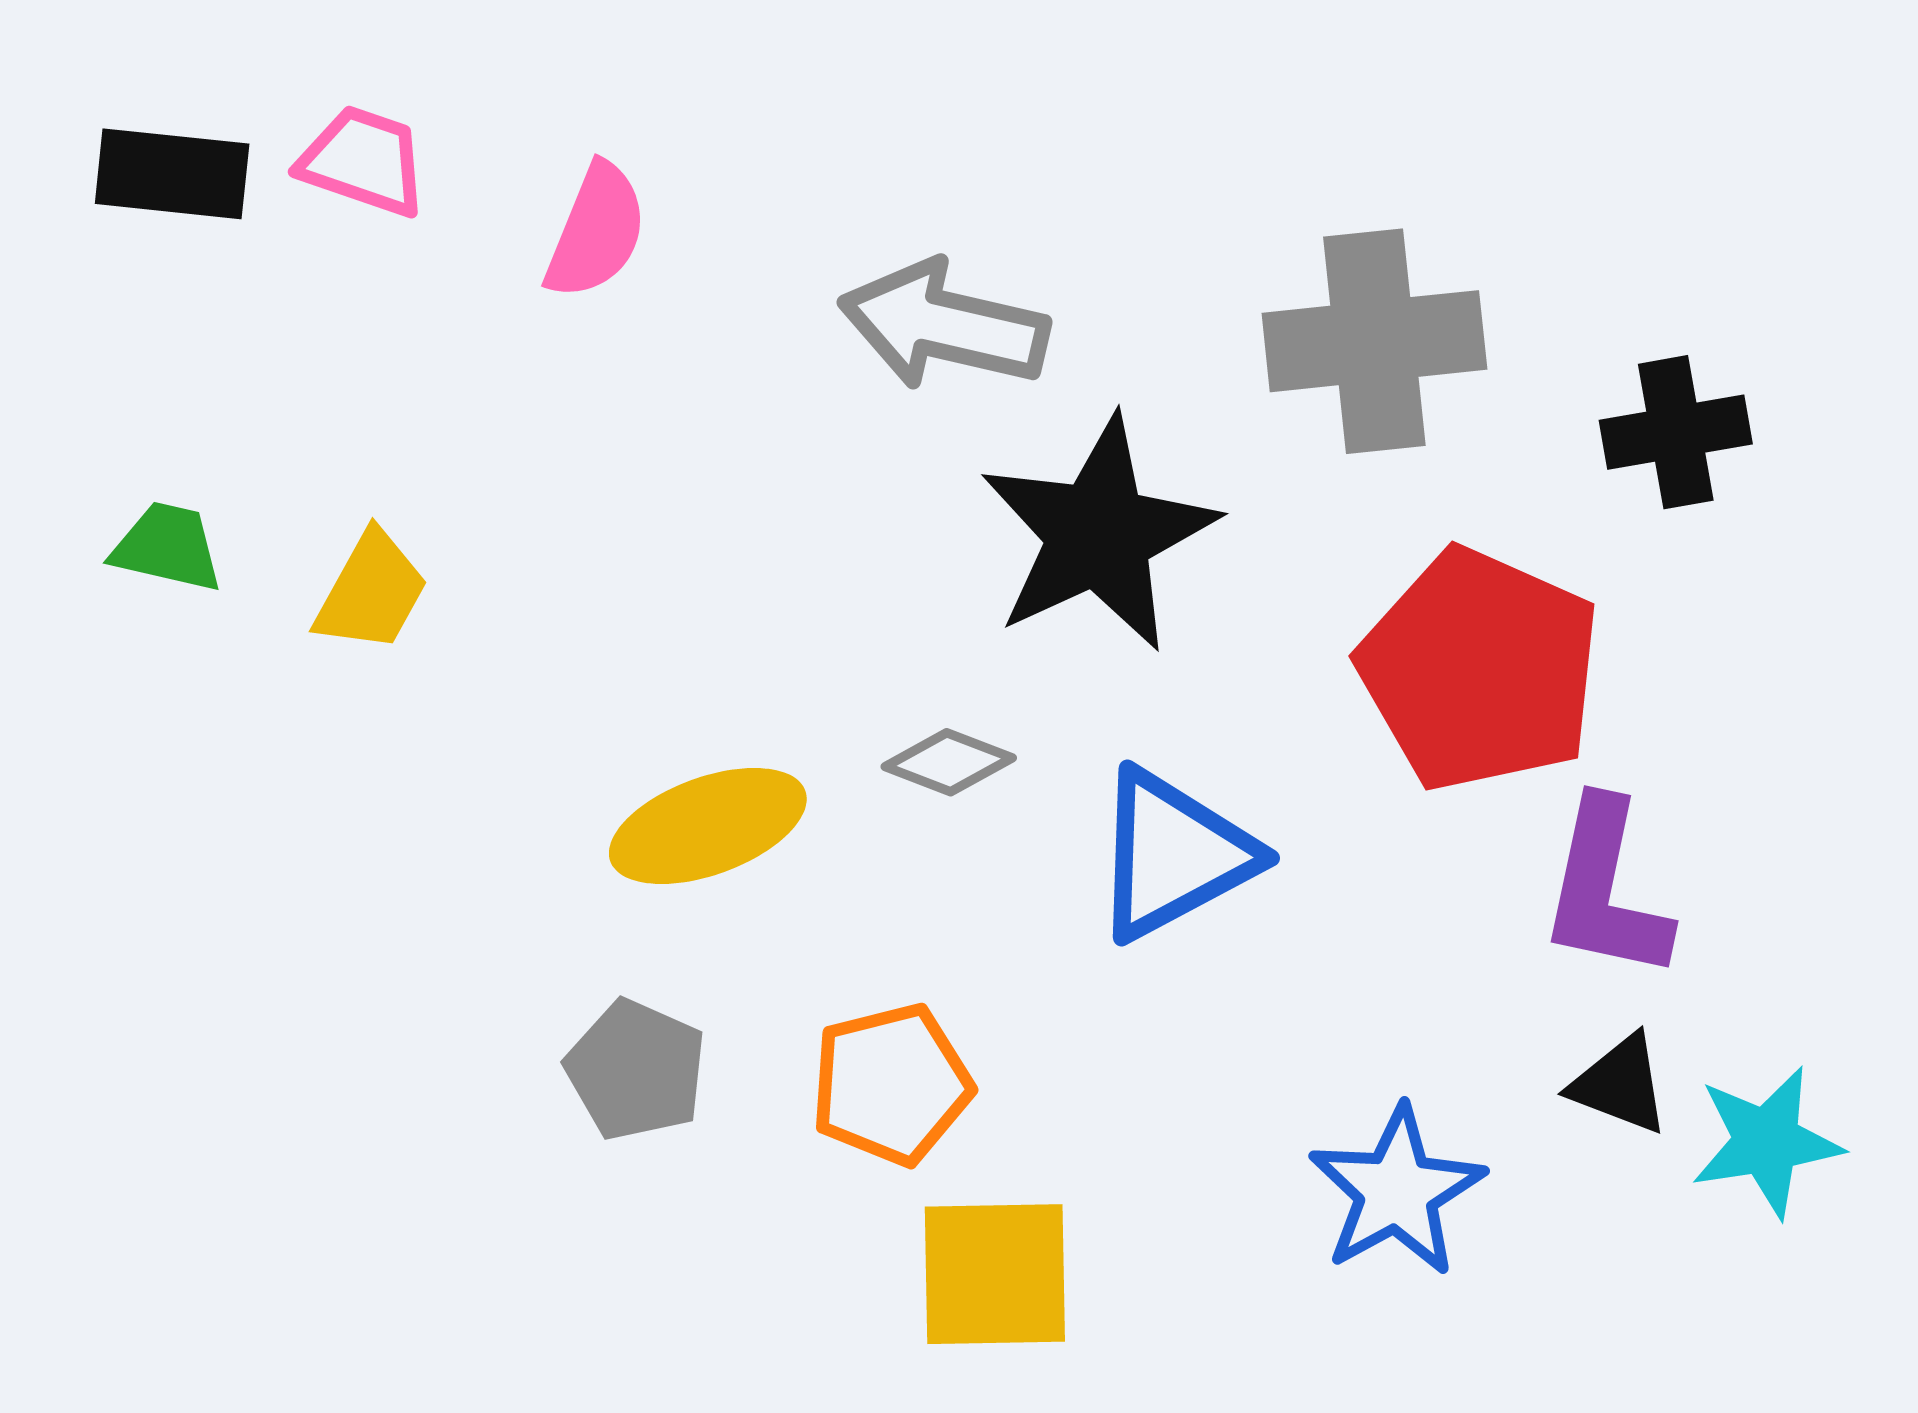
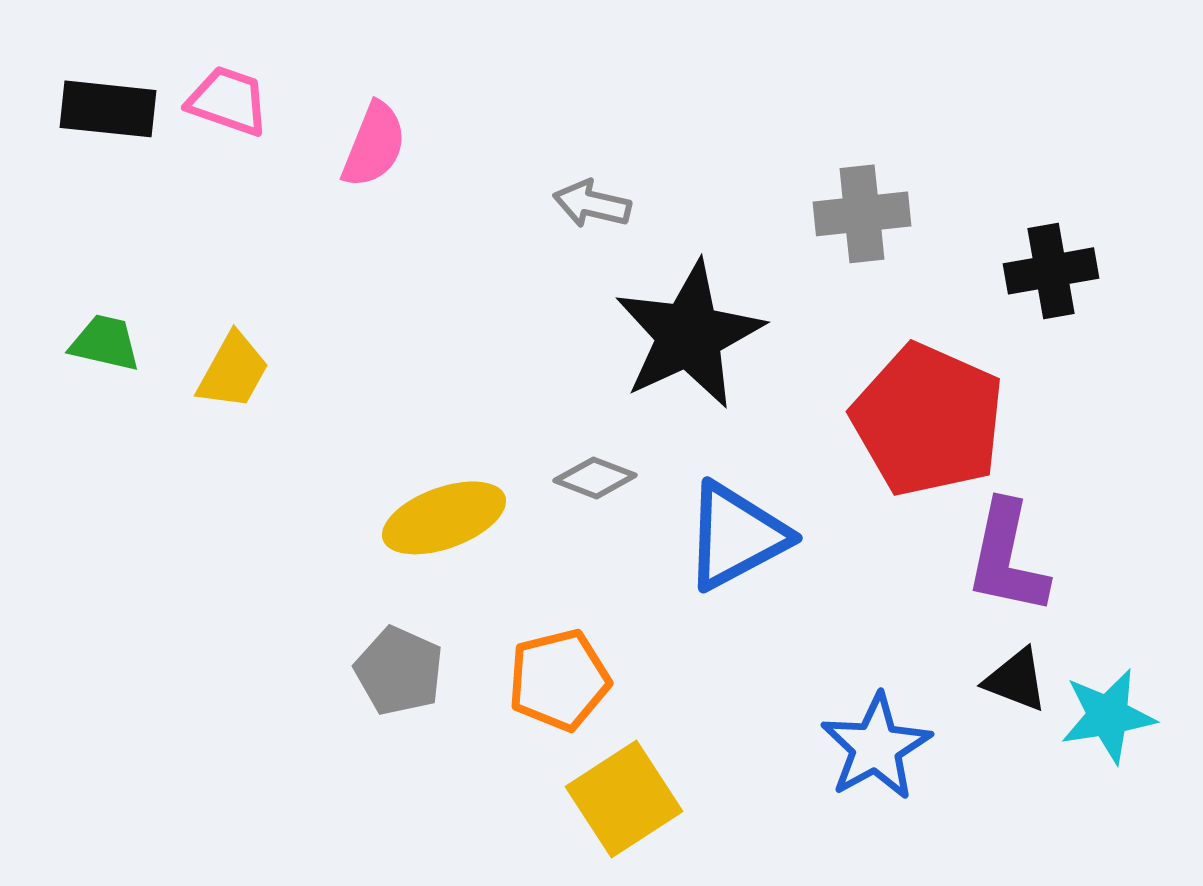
gray arrow: (944, 325) -> (592, 204), size x0.6
gray cross: (1374, 341) -> (862, 214), size x0.7
yellow square: (995, 1274) -> (624, 799), turned -32

